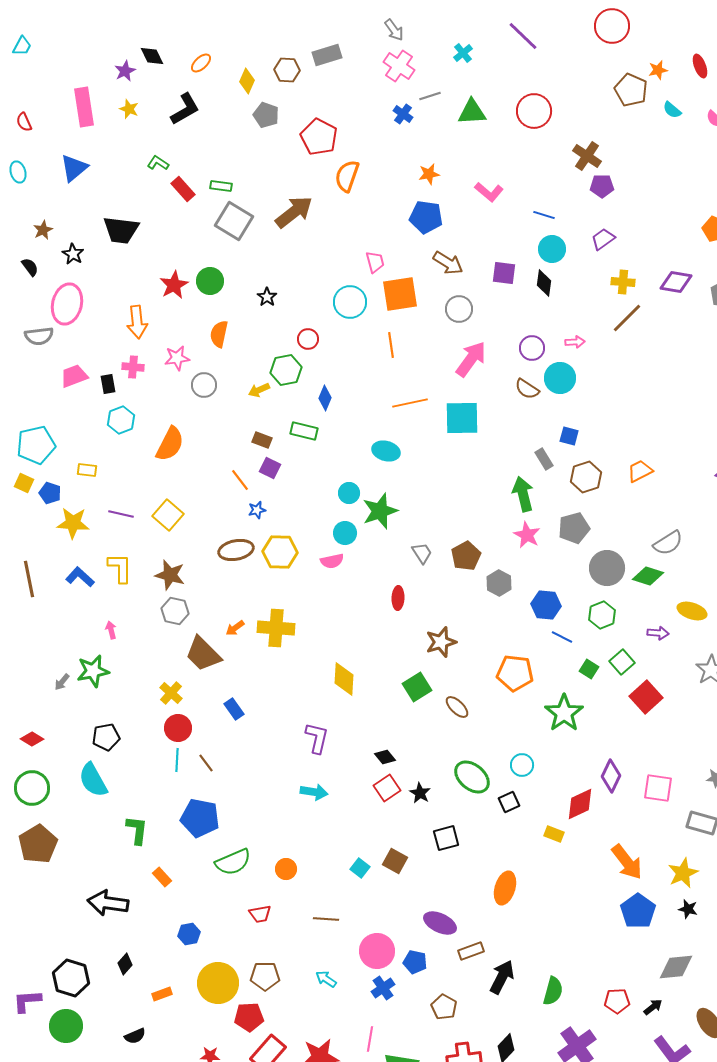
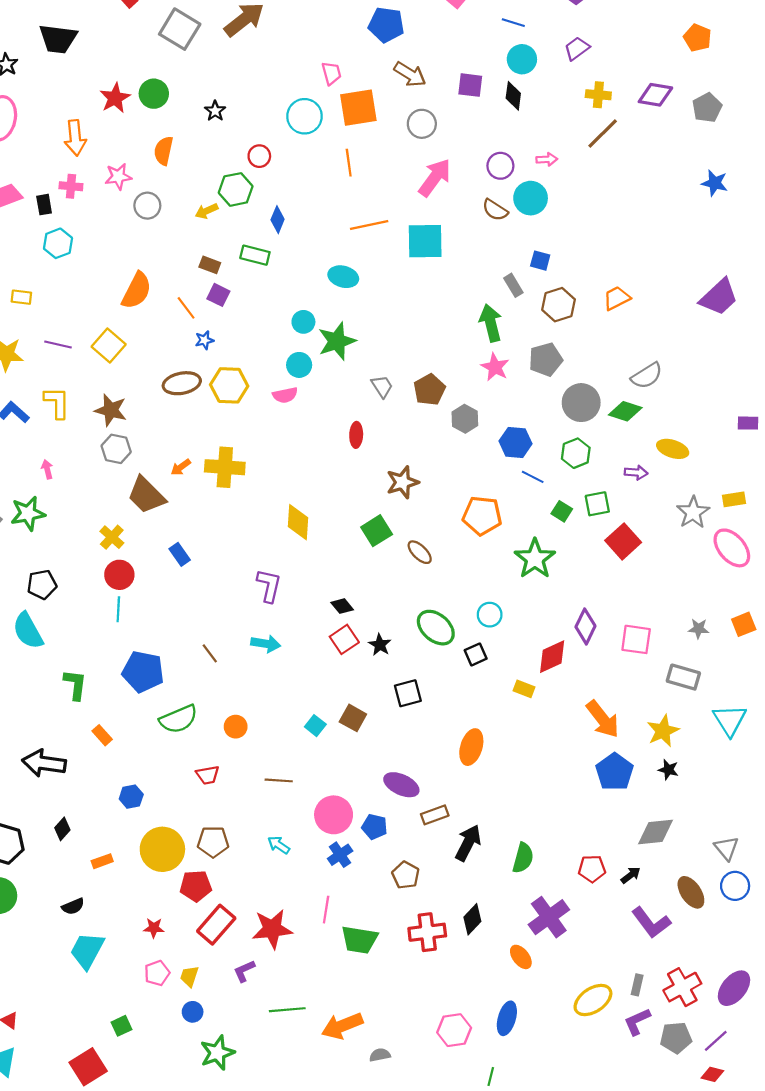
orange semicircle: (170, 444) -> (137, 291), moved
green square: (622, 662) -> (597, 504), turned 30
brown line: (206, 763) -> (210, 653), moved

